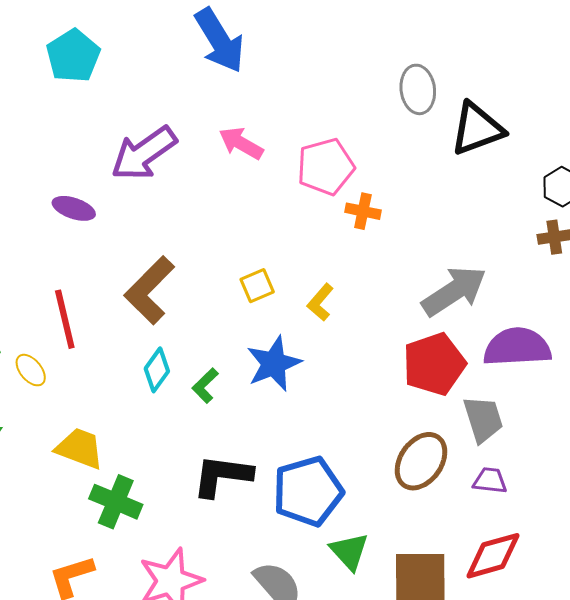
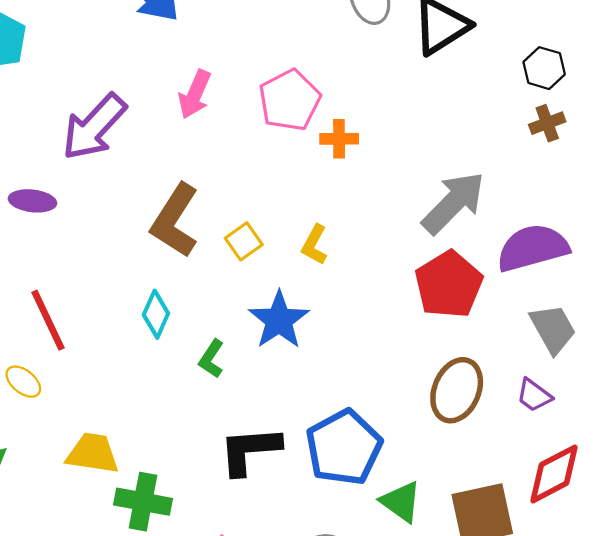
pink arrow: (241, 143) -> (195, 94), turned -84
brown L-shape: (149, 290) -> (175, 221), moved
cyan diamond: (157, 370) -> (156, 314), moved
gray trapezoid: (483, 419) -> (553, 329), moved
purple trapezoid: (490, 481) -> (534, 395), turned -138

